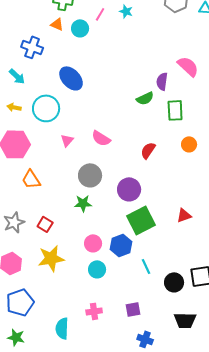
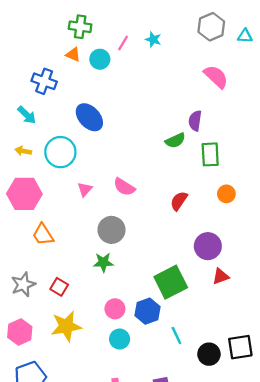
pink semicircle: (188, 66) -> (216, 77), moved
purple circle: (129, 189) -> (208, 246), moved

